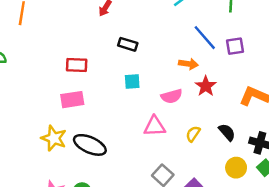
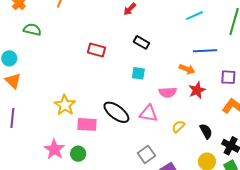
blue line: (205, 38) -> (205, 51), turned -65
purple square: (235, 46) -> (228, 77), moved
pink rectangle: (72, 100) -> (87, 124), moved
black ellipse: (90, 145) -> (116, 112), moved

